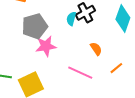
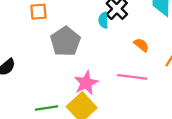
pink star: (46, 46) -> (86, 83), moved

